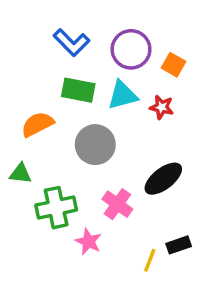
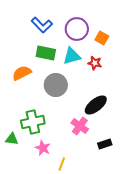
green triangle: (20, 174) -> (12, 139), moved
pink cross: (117, 204) -> (80, 126), moved
pink star: (88, 242) -> (43, 148), moved
yellow line: (150, 260) -> (62, 164), moved

